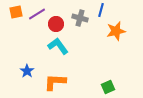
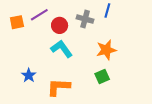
orange square: (16, 12) -> (17, 22), moved
orange star: (116, 31) -> (106, 50), moved
green square: (108, 87) -> (102, 76), moved

